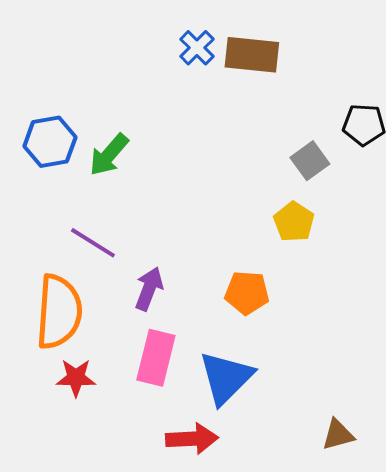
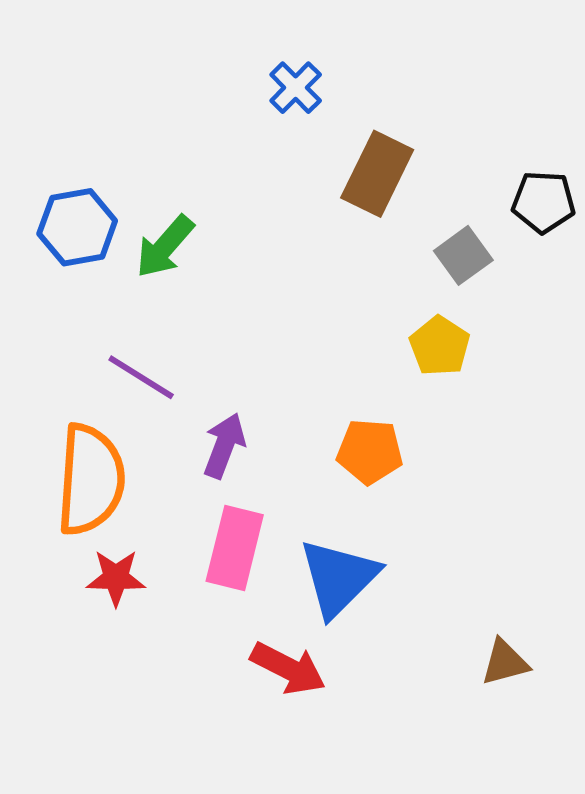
brown rectangle: (252, 55) -> (377, 174), moved, turned -70
red arrow: (192, 439) -> (288, 668), turned 30

